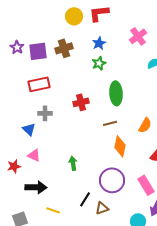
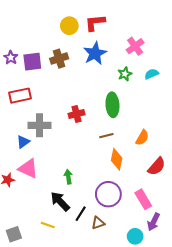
blue star: (99, 43) -> (95, 53), size x1.6
green star: (99, 63) -> (125, 74), moved
red rectangle: (39, 84) -> (20, 96), moved
gray cross: (45, 113) -> (40, 125), size x1.5
blue triangle: (29, 129) -> (23, 142), turned 40
pink triangle: (34, 155) -> (28, 168), size x1.5
black arrow: (36, 187) -> (60, 201), moved, turned -135

